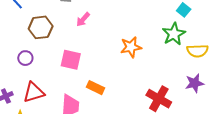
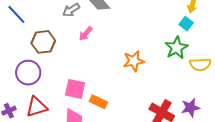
purple circle: (25, 58) -> (28, 73), size x1.6
pink square: (71, 60) -> (75, 89), moved
purple star: (195, 83) -> (191, 108), moved

